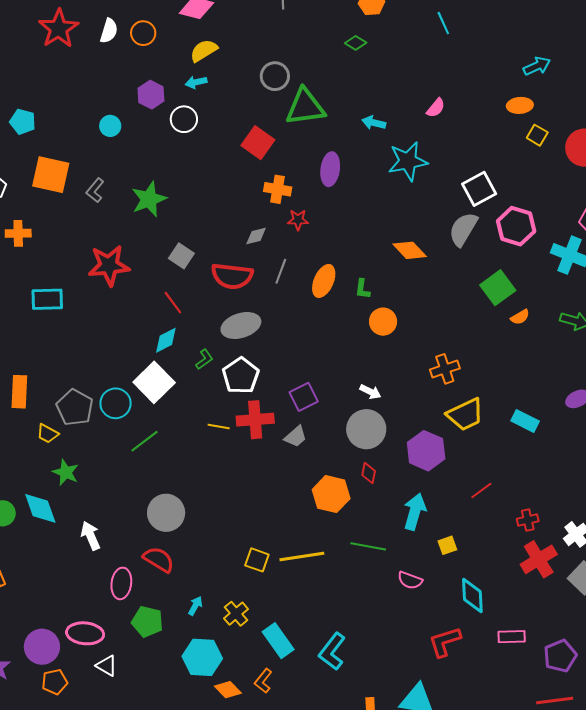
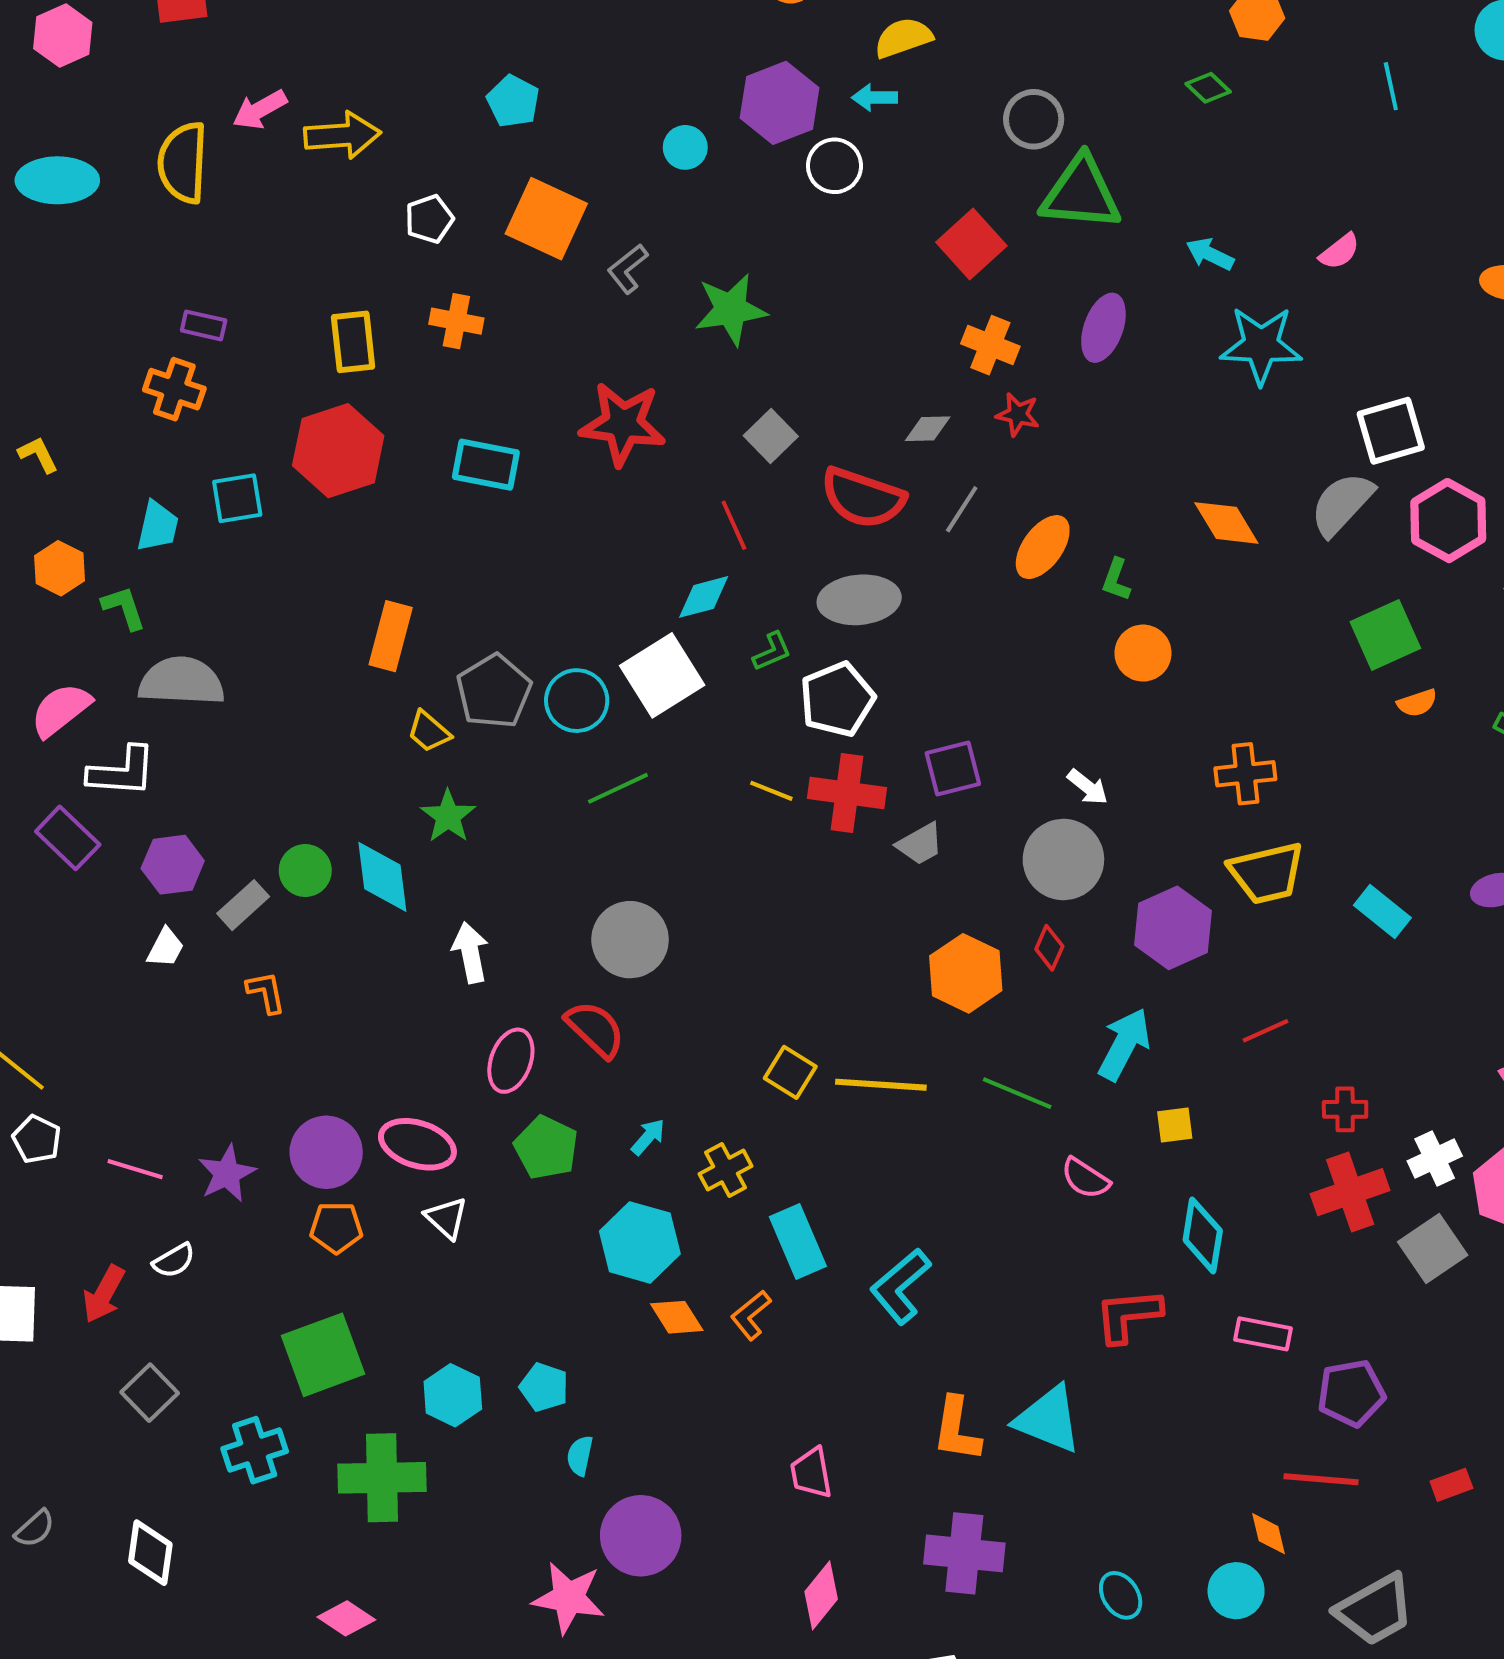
purple hexagon: (151, 95) -> (780, 103), size x1.4

